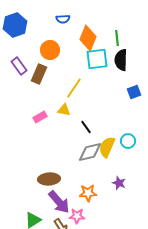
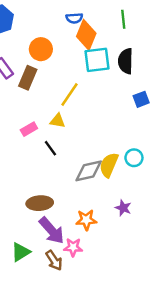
blue semicircle: (63, 19) -> (74, 18), moved
green line: (117, 38) -> (123, 19), moved
black line: (86, 127) -> (50, 148), moved

